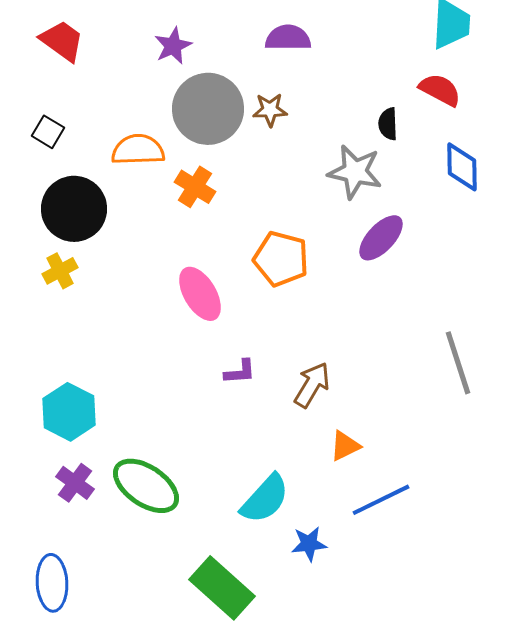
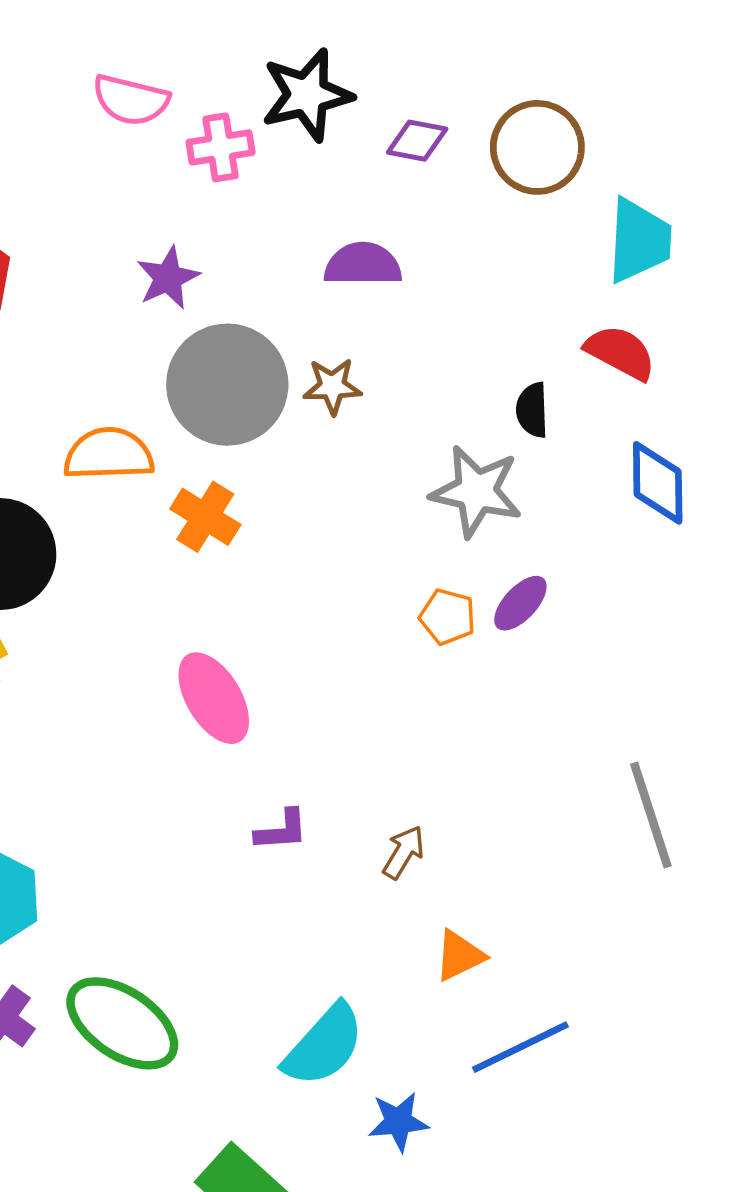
purple ellipse: (381, 238) -> (520, 603), size x0.7
orange pentagon: (281, 259) -> (448, 617), moved, size x0.6
brown arrow: (312, 385) -> (404, 852), size x0.7

